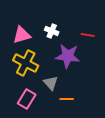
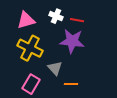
red line: (88, 35) -> (77, 20), moved

